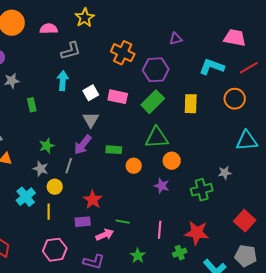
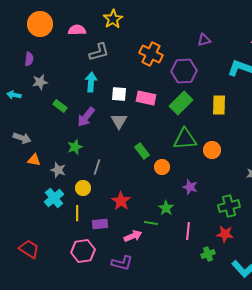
white square: (91, 93) -> (119, 94), turned 35
green rectangle: (32, 105) -> (60, 106), turned -40
purple arrow: (83, 145) -> (86, 117), moved
green rectangle: (114, 150) -> (142, 151), turned 49
orange circle: (172, 161) -> (212, 150), moved
gray star: (41, 169) -> (58, 170), moved
green cross: (202, 190) -> (229, 206), moved
purple rectangle: (83, 222) -> (100, 224), moved
red star: (197, 233) -> (225, 234), size x0.7
green star: (138, 256) -> (166, 208), moved

